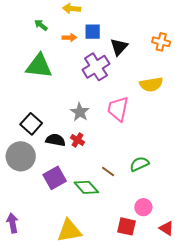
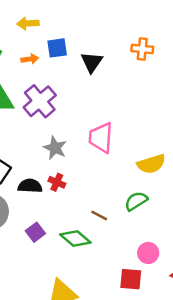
purple cross: (96, 67) -> (40, 101), moved
yellow semicircle: (151, 84) -> (151, 164), moved
purple square: (55, 178) -> (35, 232), size x0.7

